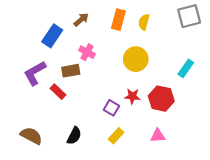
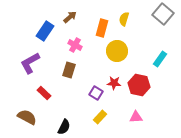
gray square: (189, 16) -> (163, 14), turned -35
orange rectangle: (118, 20) -> (102, 28), moved
brown rectangle: (71, 71) -> (69, 70), moved, turned -63
red rectangle: (58, 92) -> (44, 93), moved
black semicircle: (74, 136) -> (64, 127), moved

